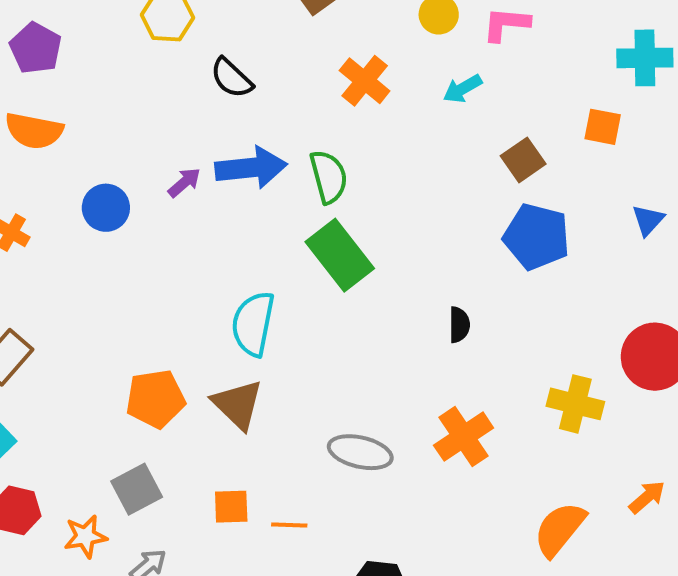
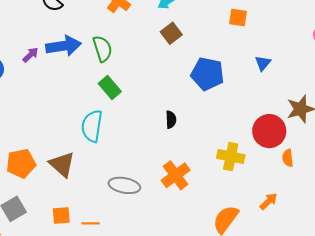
brown square: (523, 160) -> (171, 33), moved
green rectangle: (340, 255) -> (110, 88), size x0.7
cyan semicircle: (253, 324) -> (92, 126), moved

